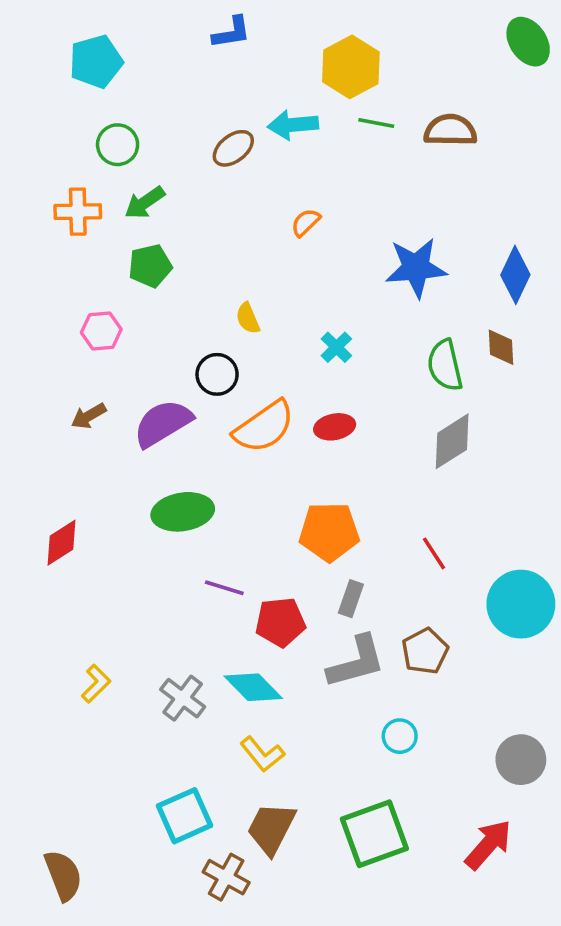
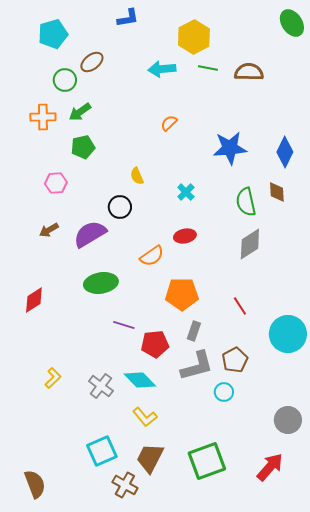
brown ellipse: (233, 148) -> (92, 62), moved
orange semicircle: (264, 427) -> (152, 256), moved, size x0.7
cyan circle: (400, 736) -> (224, 392), moved

